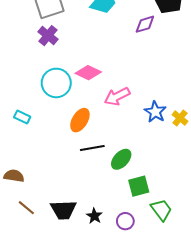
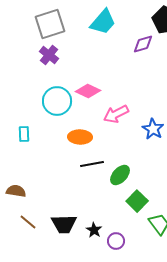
cyan rectangle: (22, 117) -> (24, 134), turned 63
orange ellipse: (80, 120) -> (80, 137), turned 60
green square: (139, 186) -> (137, 201), turned -30
purple circle: (125, 221) -> (116, 241), moved

